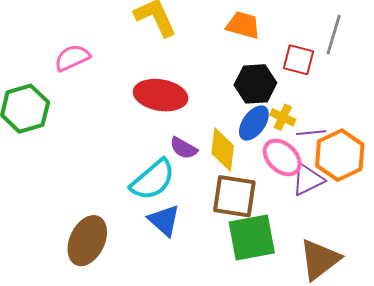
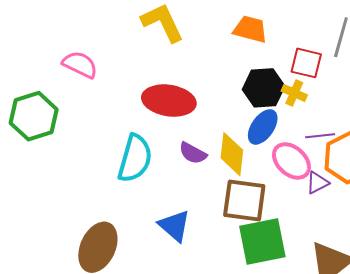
pink semicircle: (72, 58) -> (80, 65), turned 51
yellow cross: (283, 117) -> (294, 93), moved
cyan semicircle: (153, 180) -> (135, 158), moved, turned -33
purple triangle: (308, 180) -> (317, 183), size x0.7

